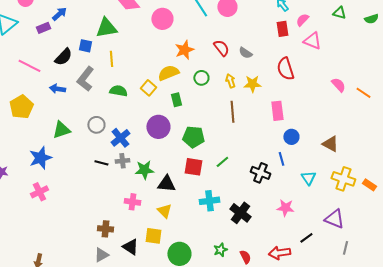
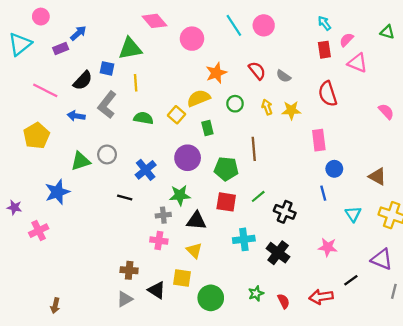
brown line: (232, 112) -> (254, 149), moved
gray circle: (96, 125) -> (107, 154), moved
gray cross: (122, 161) -> (163, 215), moved
green star: (144, 170) -> (180, 195), moved
black cross: (260, 173) -> (285, 212), moved
pink cross: (39, 192) -> (39, 231), moved

